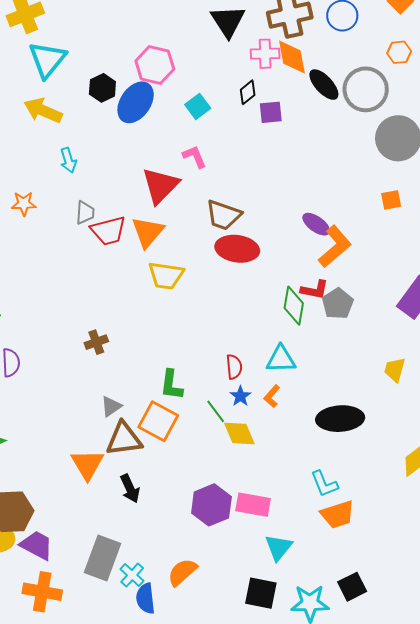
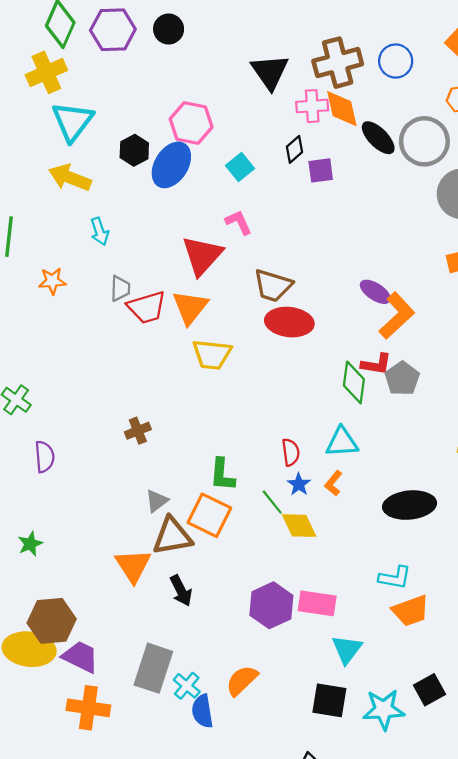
cyan L-shape: (324, 484) -> (395, 578), turned -56

